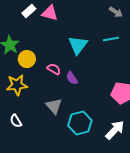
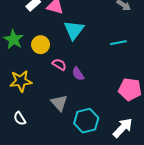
cyan line: (111, 39) -> (118, 43), moved
cyan triangle: (78, 45) -> (74, 30), moved
yellow circle: (27, 59) -> (41, 45), moved

